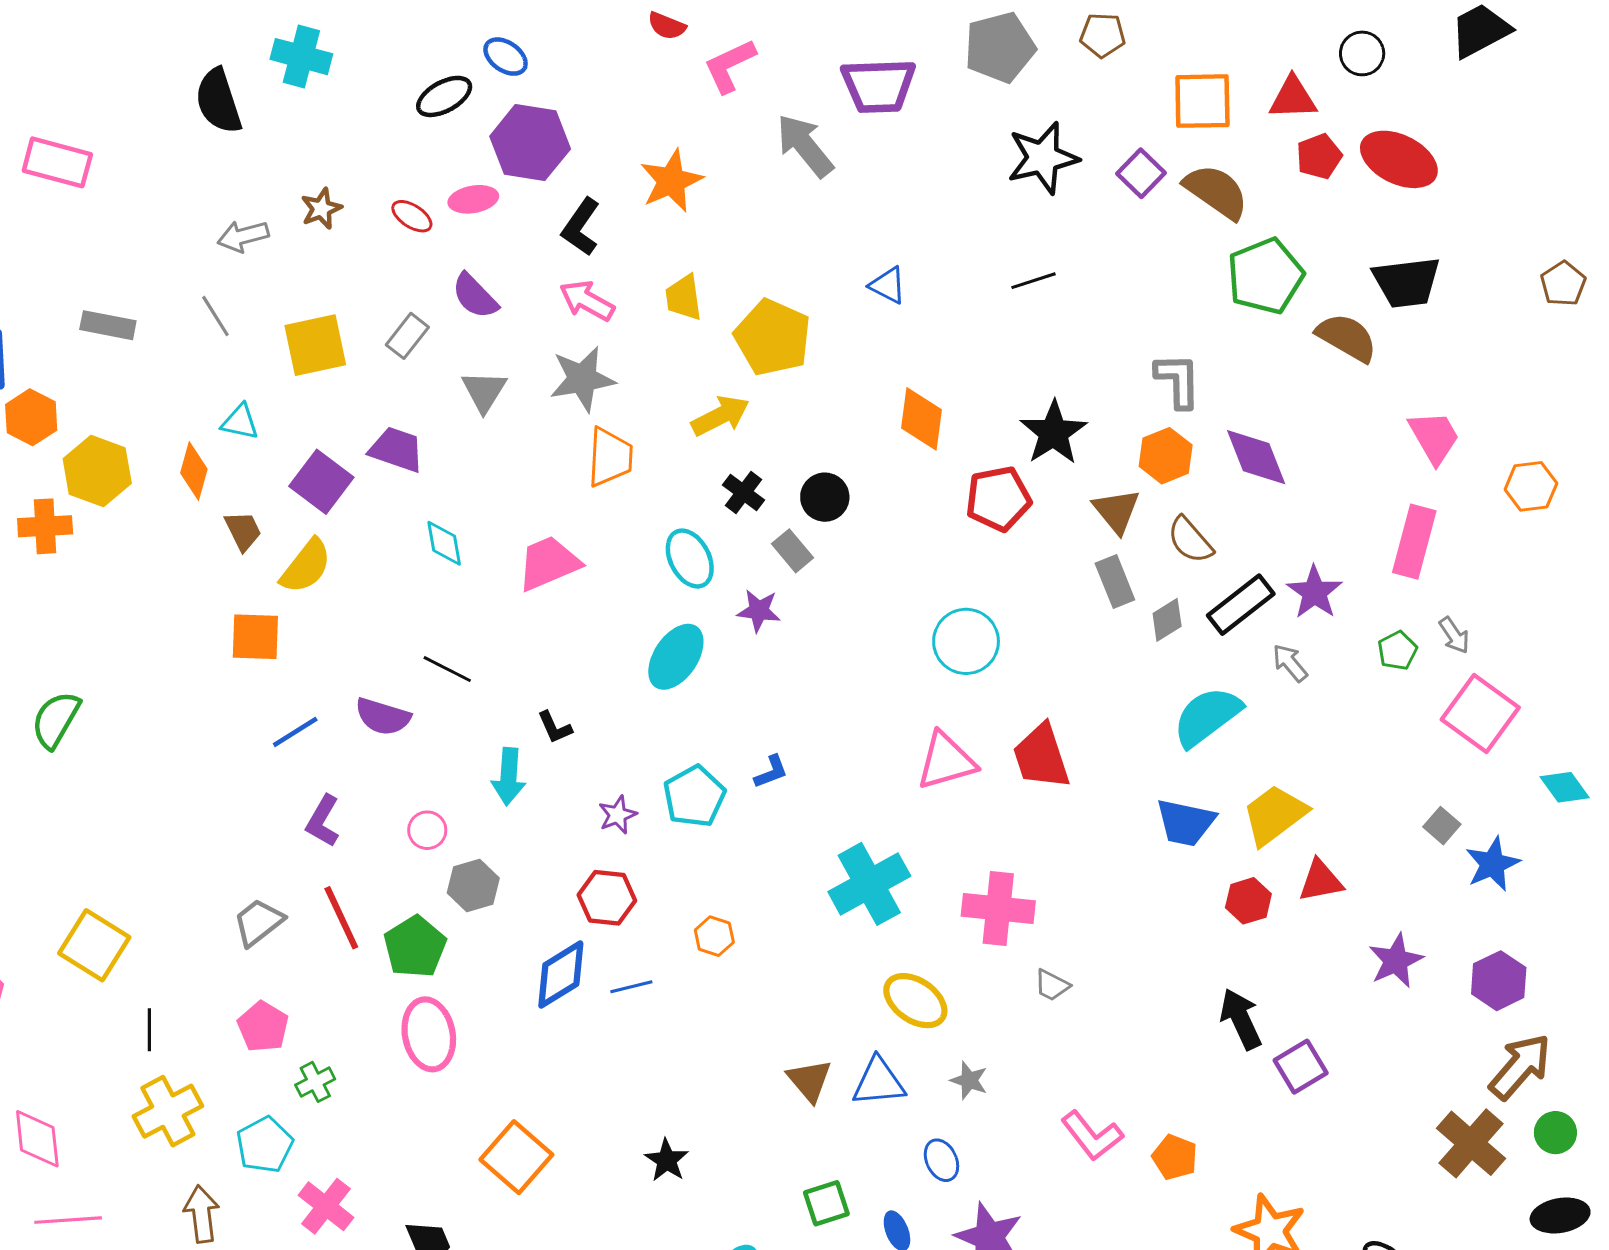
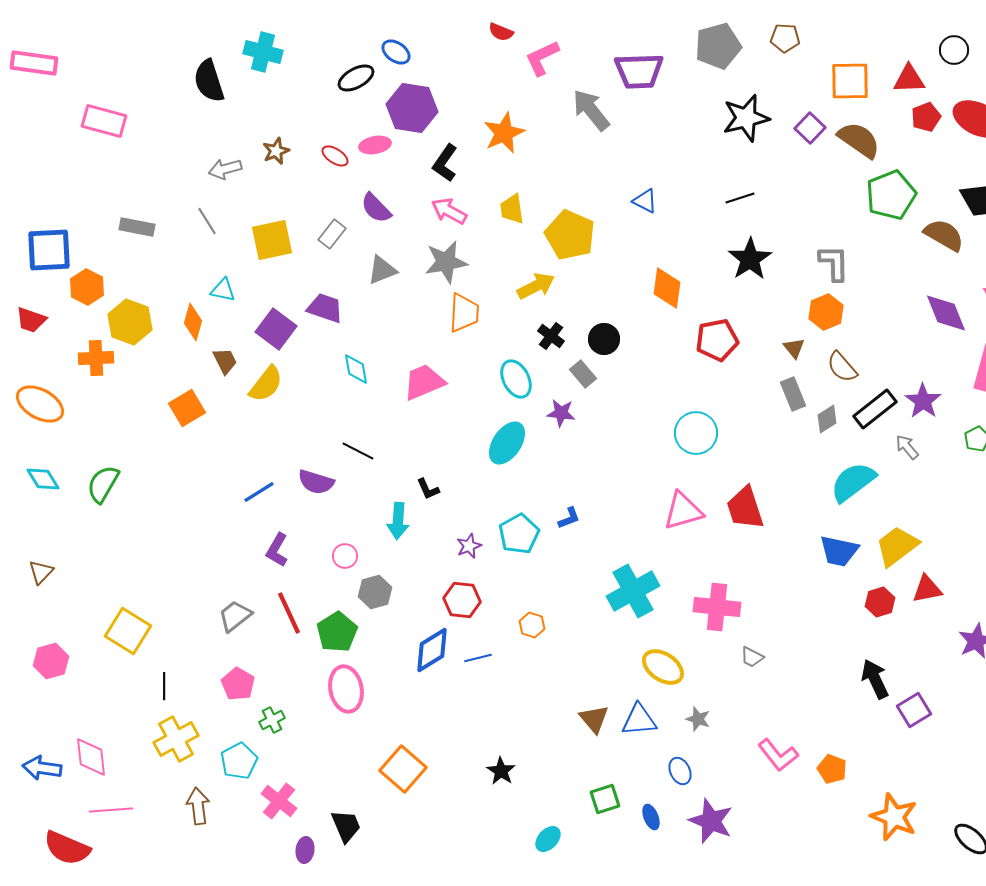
gray triangle: (484, 391) -> (382, 270), turned 36
black star: (1054, 433) -> (750, 259), moved
purple diamond: (1256, 457) -> (946, 313), moved
brown triangle: (1116, 511) -> (794, 348), size x0.7
orange square: (255, 637) -> (187, 408), moved, turned -33

